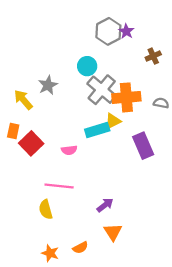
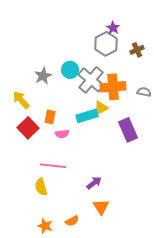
gray hexagon: (108, 31) -> (106, 44), moved
cyan circle: (87, 66) -> (70, 70), moved
yellow arrow: (23, 100) -> (21, 100), moved
orange rectangle: (13, 131) -> (50, 117), moved

